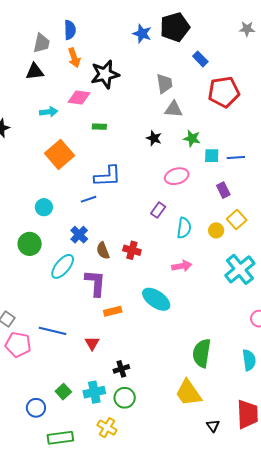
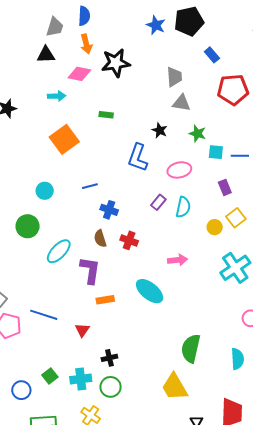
pink diamond: (79, 98) -> (79, 74), moved
blue L-shape: (108, 176) -> (138, 158), moved, turned 108
cyan semicircle: (184, 228) -> (183, 207), moved
blue cross: (79, 235) -> (109, 210), moved, turned -30

